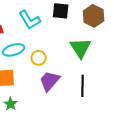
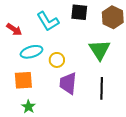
purple trapezoid: (50, 81) -> (68, 83), turned -35

